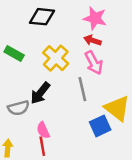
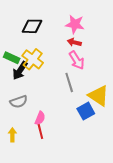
yellow cross: (56, 58) -> (33, 59), moved
black arrow: (40, 93) -> (20, 71), moved
pink semicircle: (43, 130) -> (40, 118), turned -128

